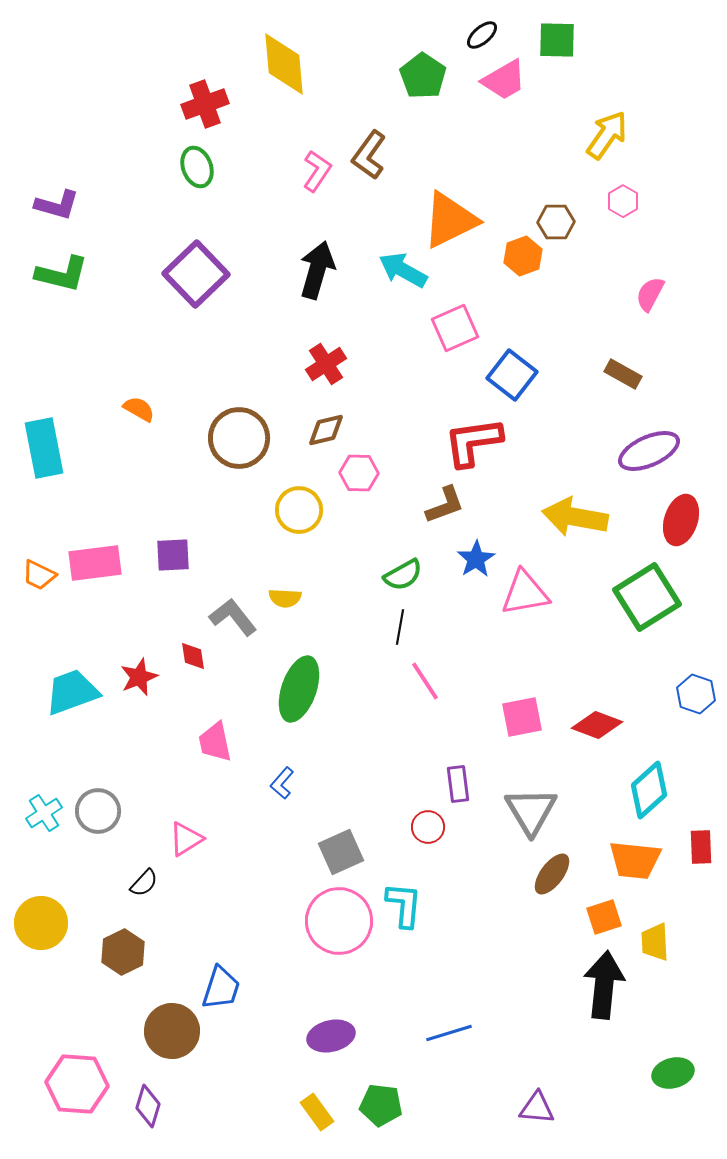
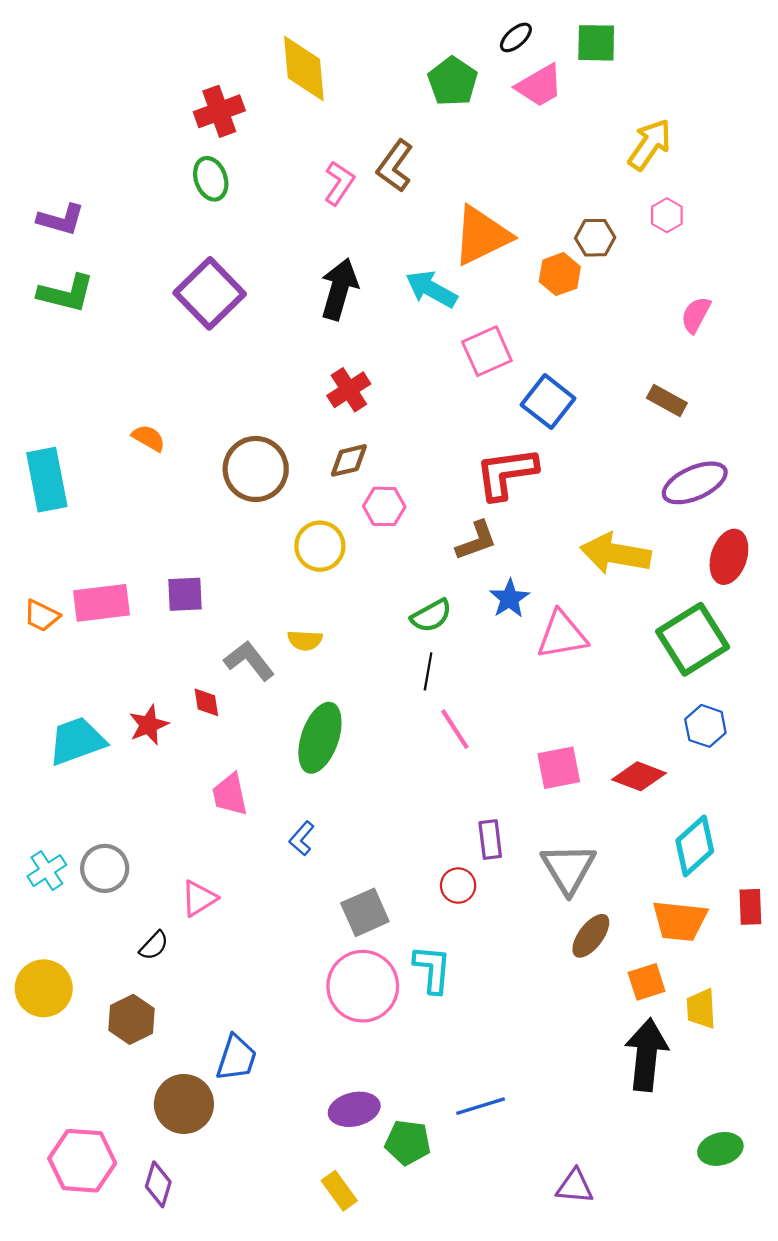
blue hexagon: (696, 694) -> (705, 726), moved
green pentagon: (381, 1105) -> (408, 1143), moved

